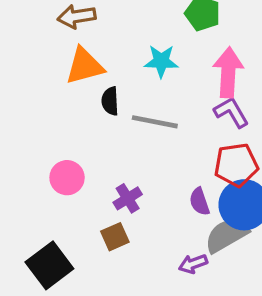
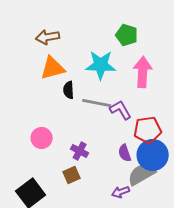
cyan star: (161, 61) -> (101, 65), size x1.4
purple L-shape: (231, 112) -> (121, 110), moved
purple cross: (128, 198) -> (80, 151), turned -30

